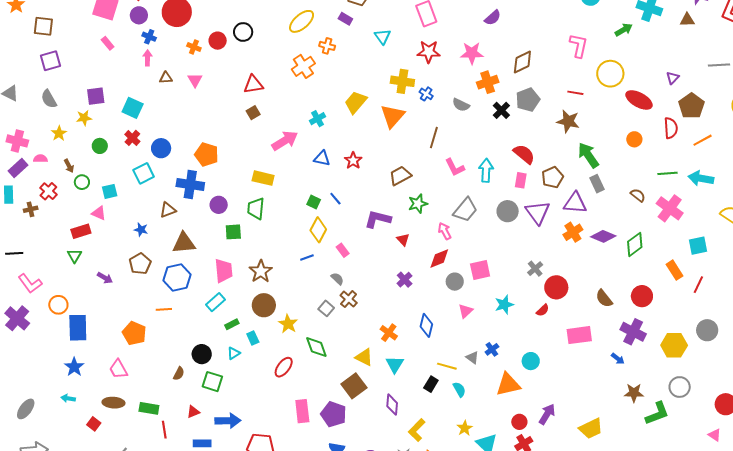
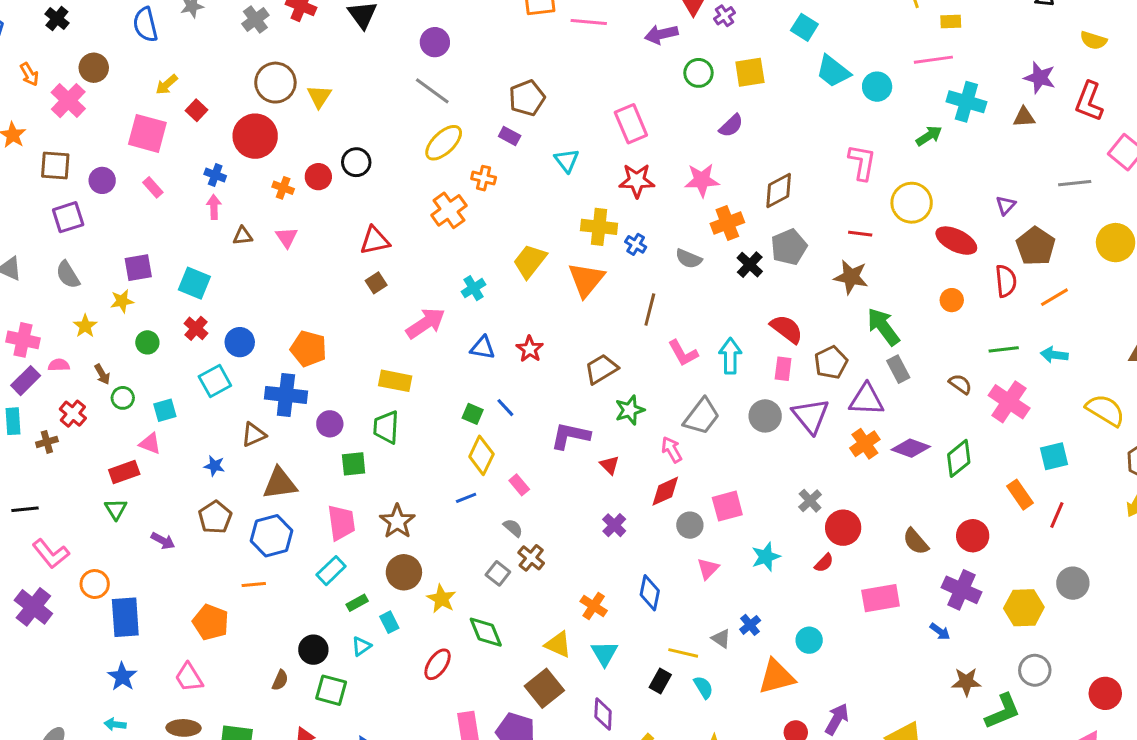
purple circle: (139, 15) -> (102, 180), moved
cyan arrow: (701, 178) -> (1054, 355), size x0.7

